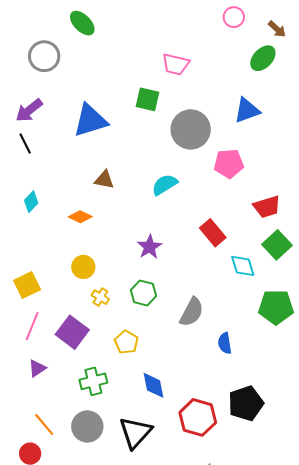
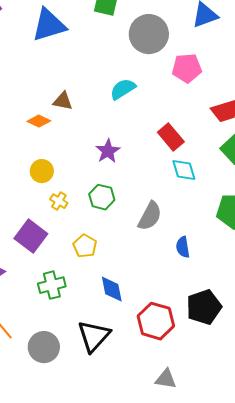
brown triangle: (104, 180) -> (63, 101), moved
cyan diamond: (243, 266) -> (184, 170), moved
gray circle: (87, 426) -> (44, 347), moved

